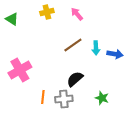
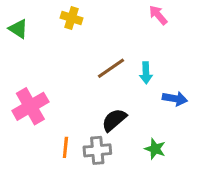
yellow cross: (47, 12) -> (71, 18), turned 32
pink arrow: (77, 14) -> (158, 15), moved
blue arrow: (115, 54) -> (175, 99), moved

